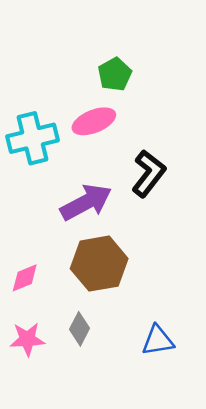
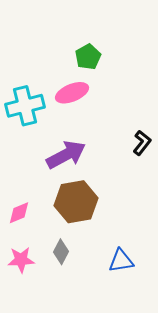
black L-shape: (149, 174) -> (142, 143), moved, size x0.7

